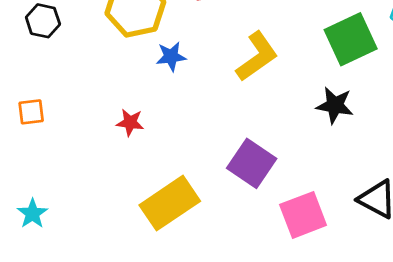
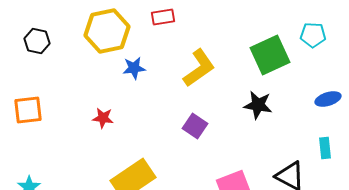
orange square: (31, 112) -> (28, 110), size x1.4
purple square: (252, 163) -> (195, 126), moved, size x0.7

